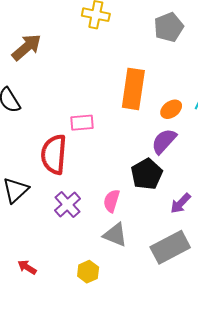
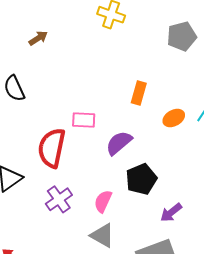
brown arrow: (27, 47) -> (38, 38), size x0.6
orange rectangle: (133, 89) -> (139, 93), size x0.6
purple semicircle: (164, 141) -> (119, 143), moved

